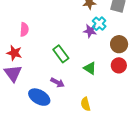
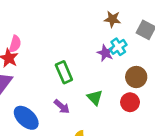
pink semicircle: (24, 29) -> (15, 44), moved
purple arrow: (58, 83) -> (62, 107), moved

